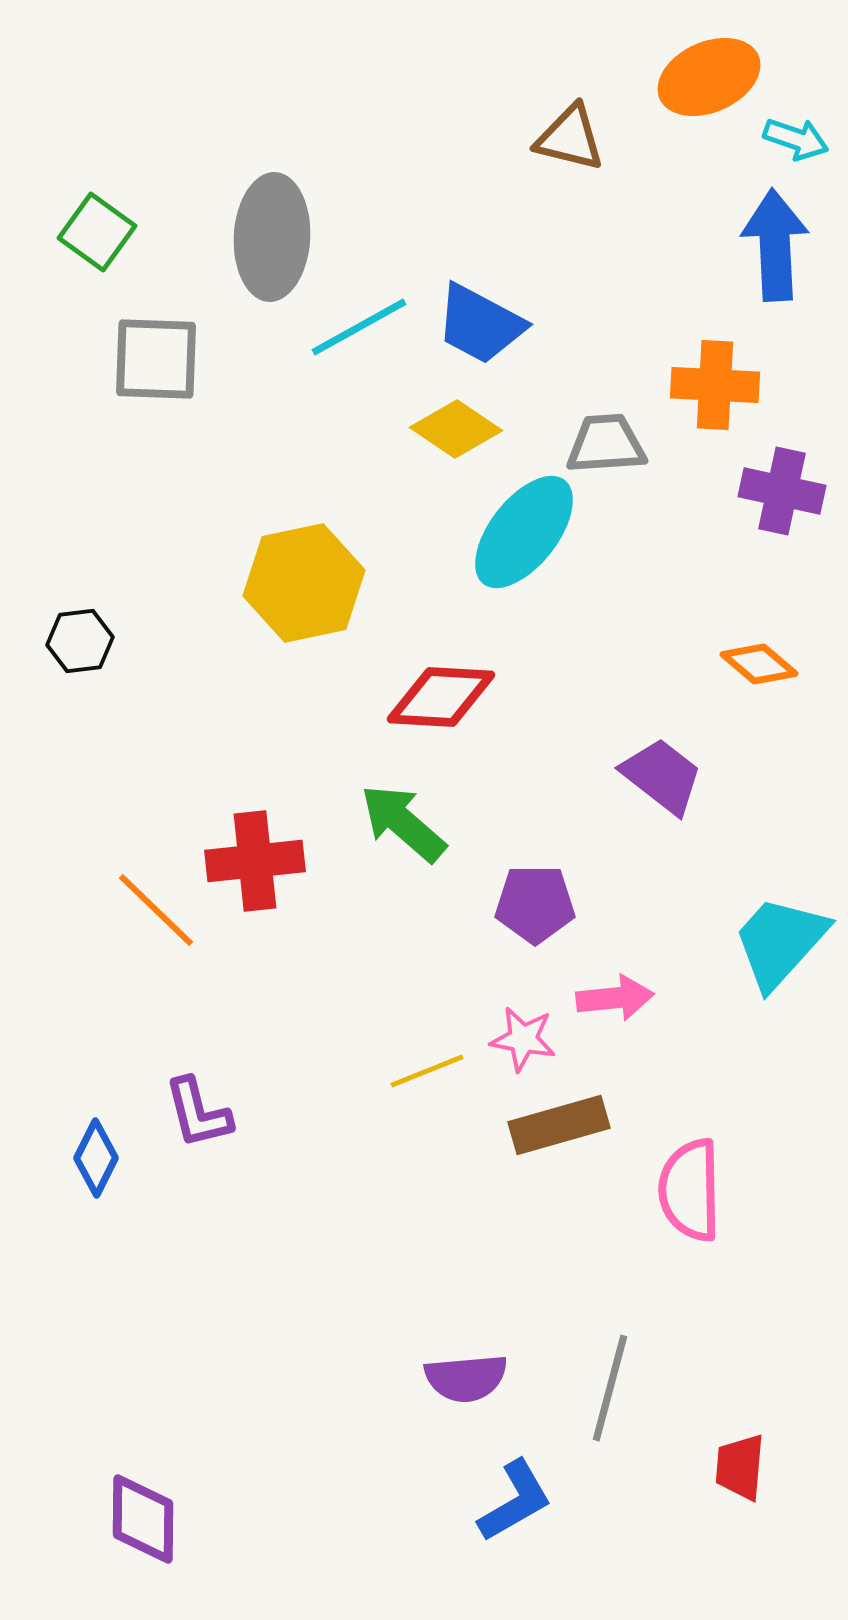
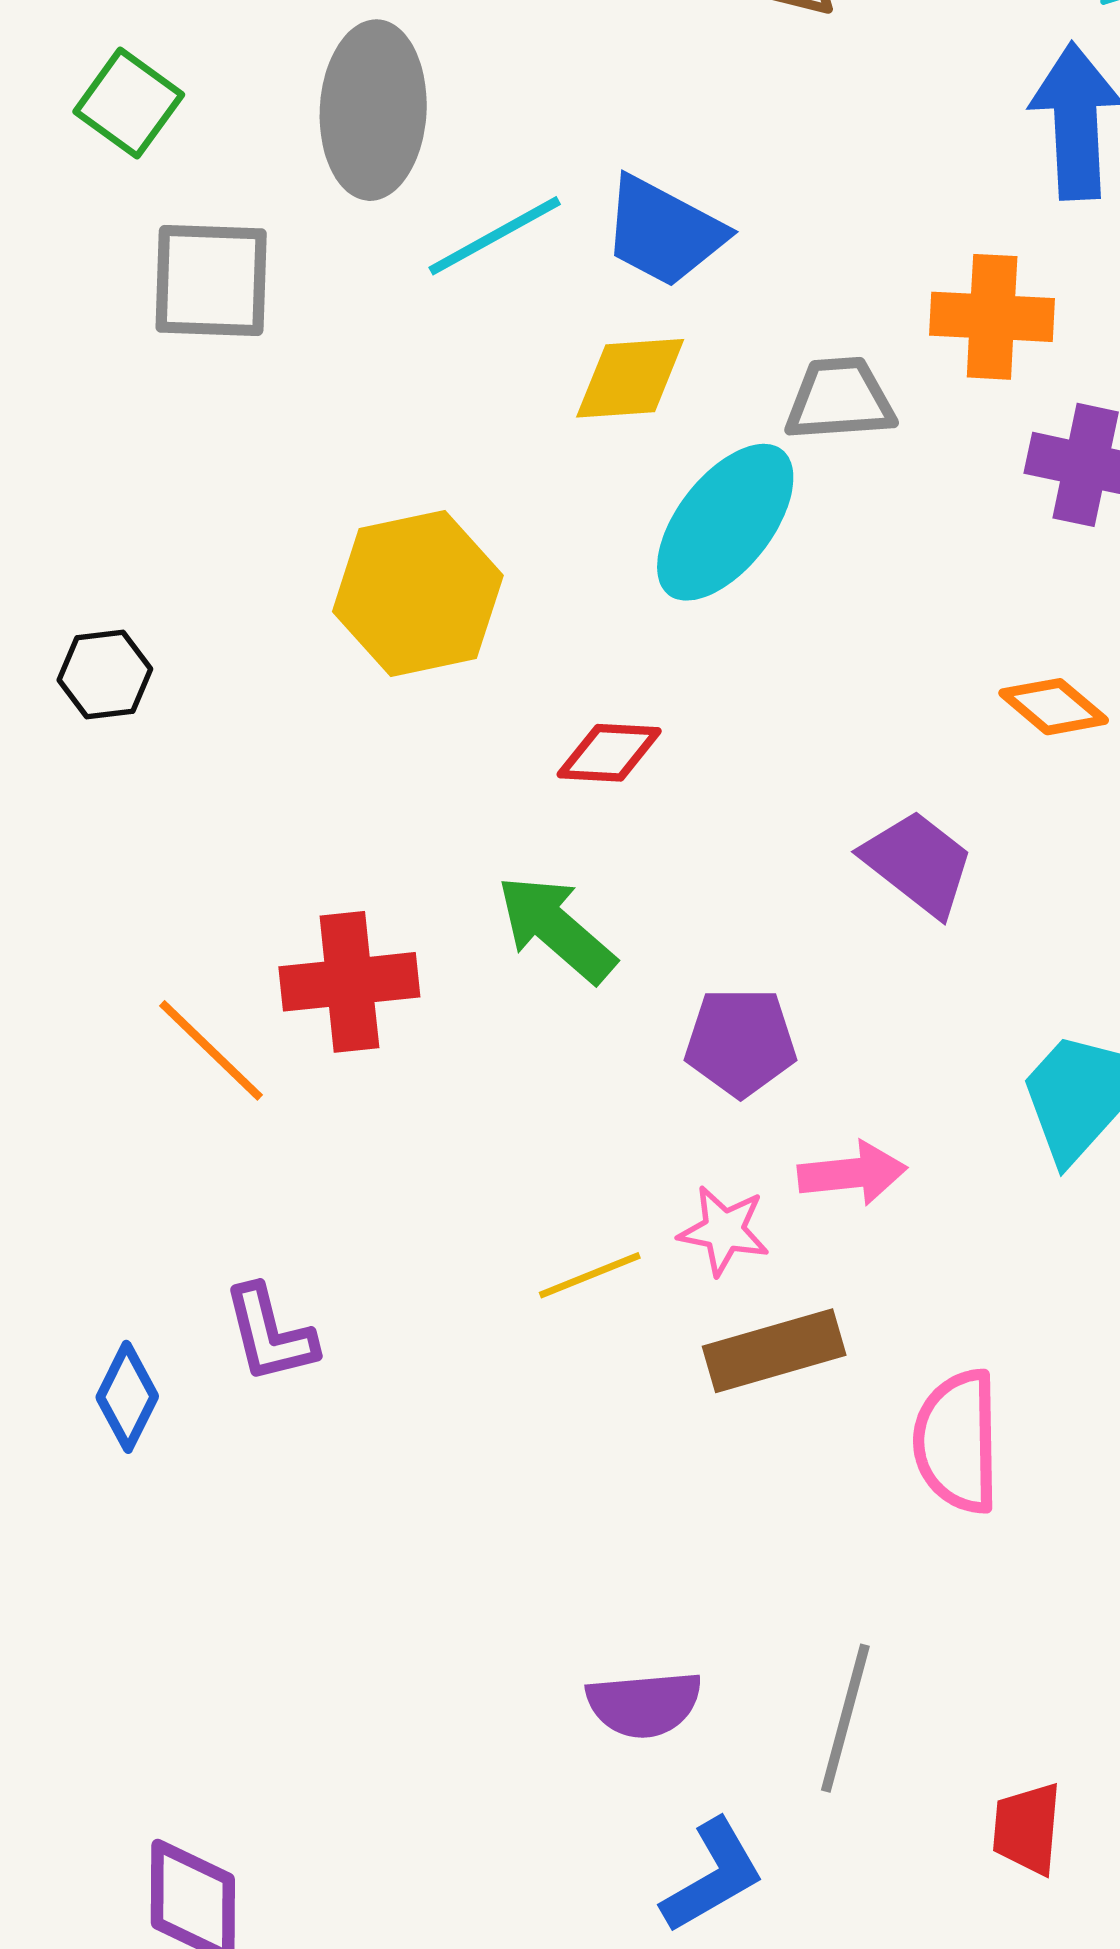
yellow diamond: (456, 429) -> (630, 378), turned -38
red diamond: (441, 697) -> (609, 753), size x0.7

